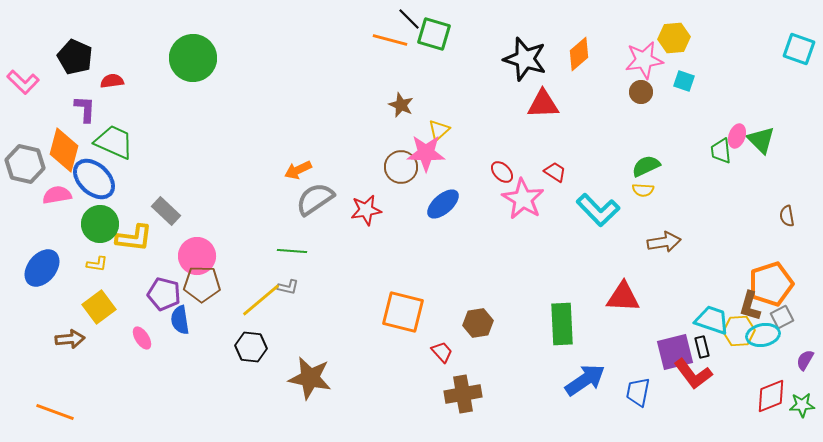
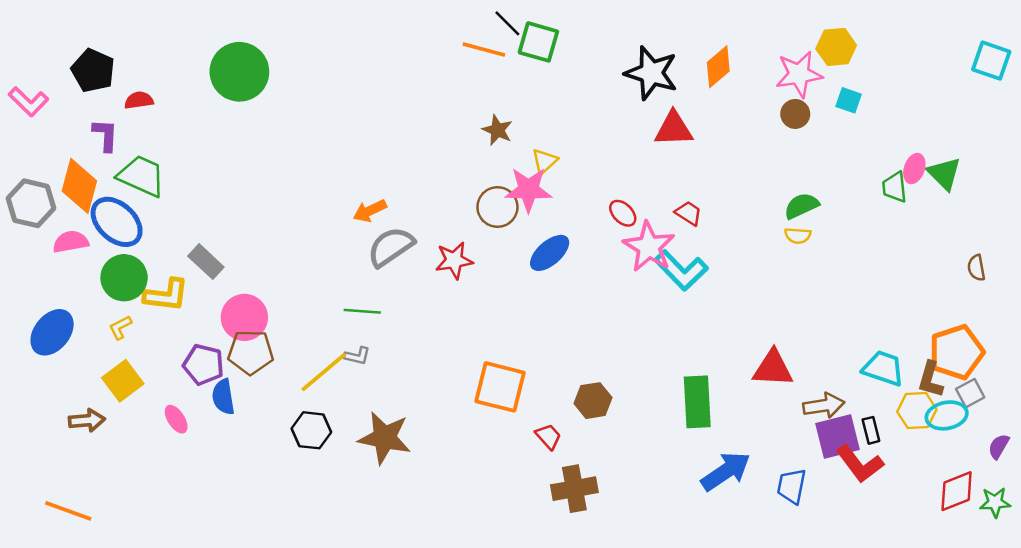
cyan L-shape: (598, 210) -> (681, 270), moved
brown arrow: (664, 242) -> (824, 406), moved
yellow L-shape: (97, 264) -> (120, 327), turned 145
cyan trapezoid: (712, 320) -> (883, 368), moved
brown star: (310, 378) -> (385, 438), moved

